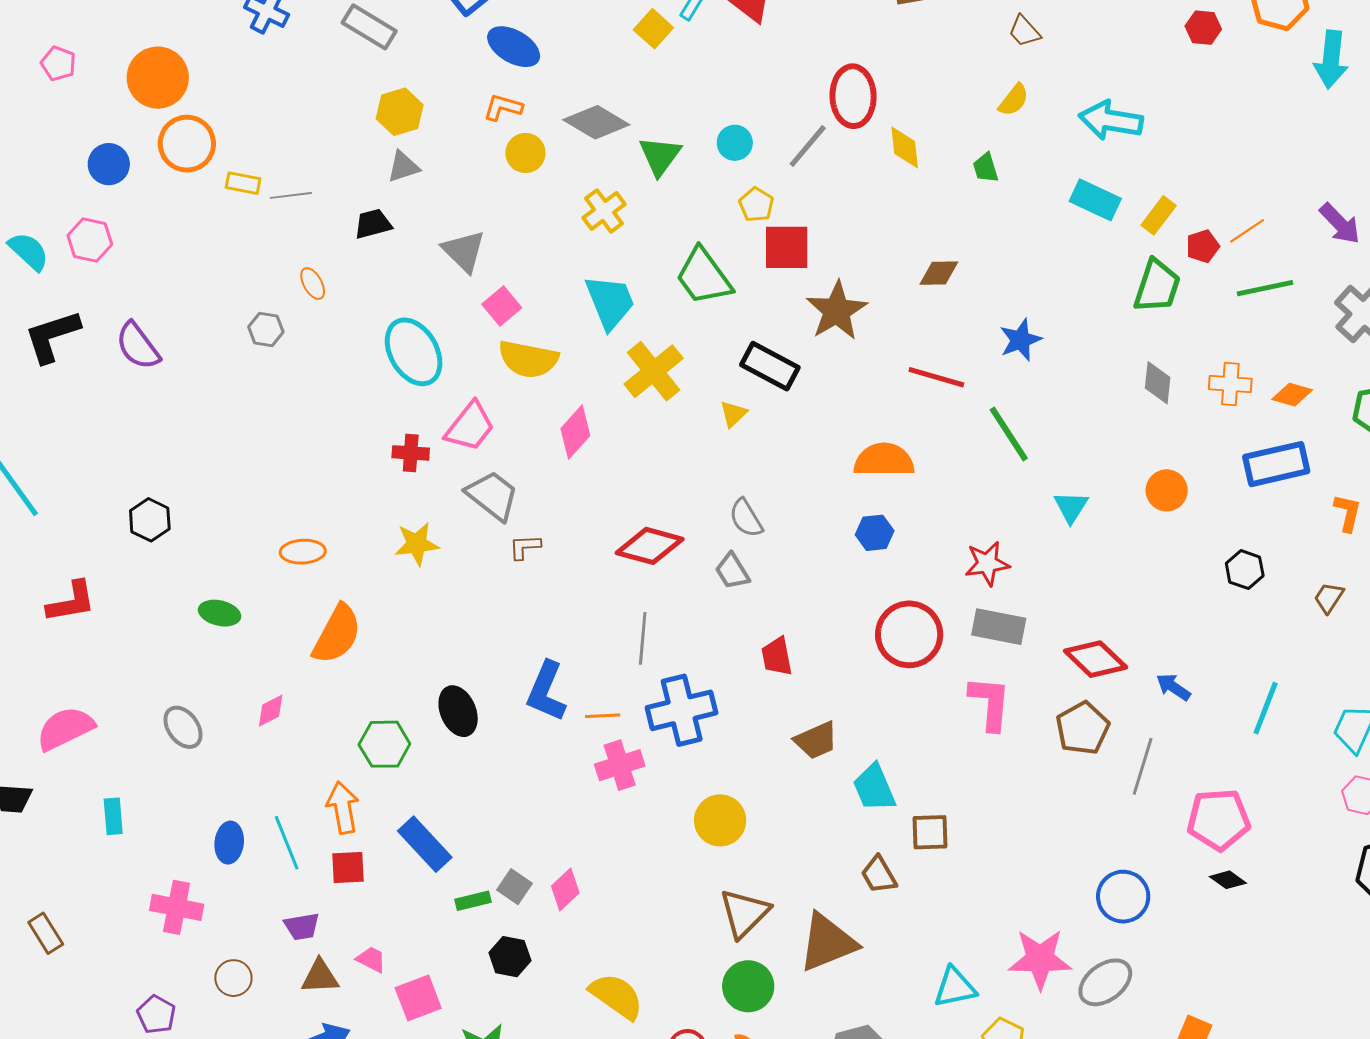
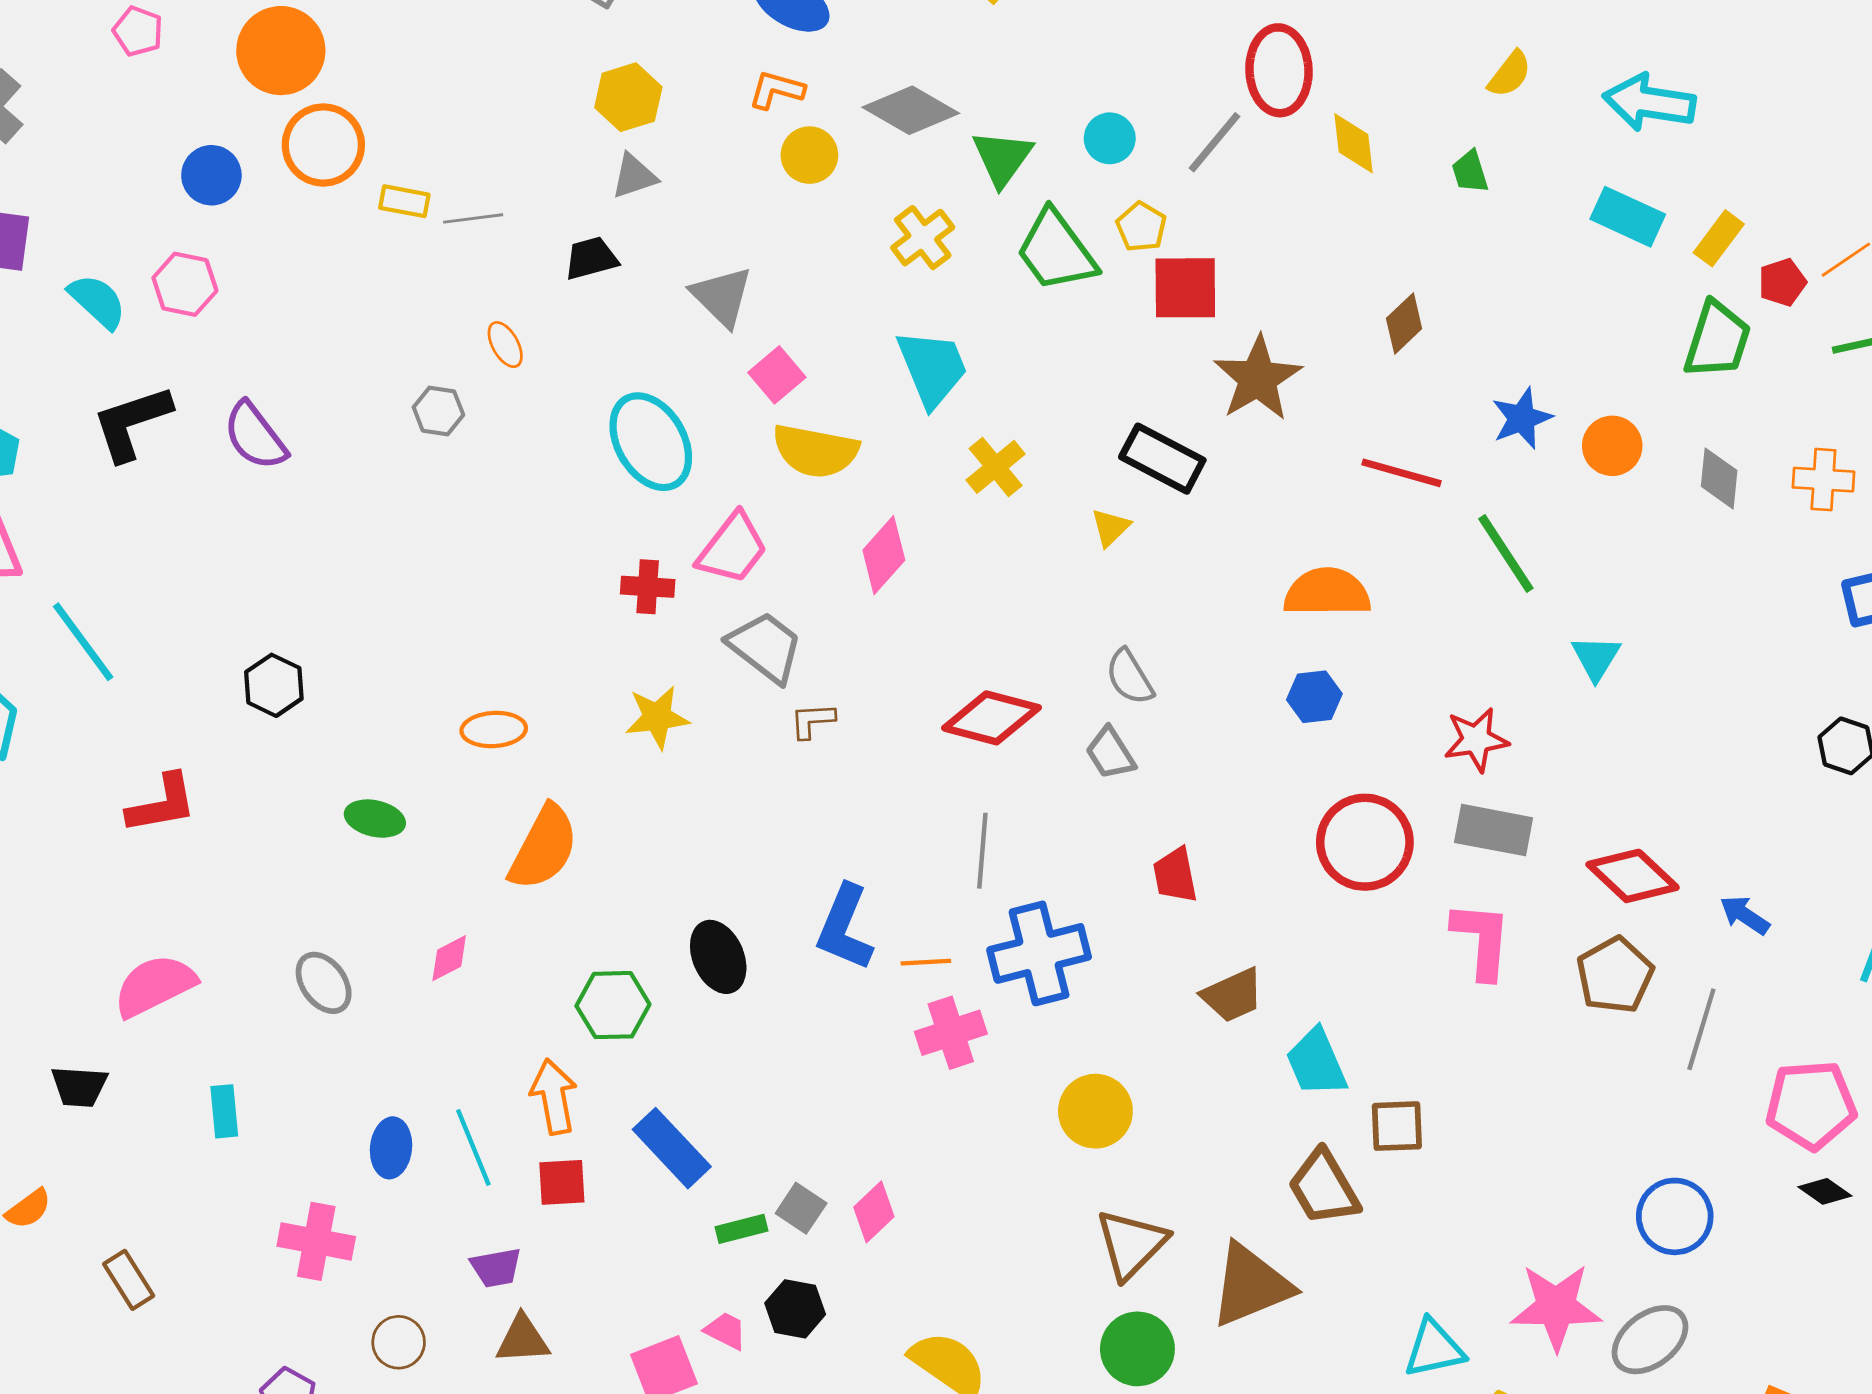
brown diamond: (939, 273) -> (1404, 323), turned -42
green trapezoid: (704, 276) -> (1056, 251), moved
yellow cross: (654, 371) -> (996, 467), size x0.7
orange circle: (1167, 490) -> (1612, 446), moved
brown trapezoid: (879, 875) -> (1324, 1188), size x1.4
pink trapezoid: (371, 959) -> (726, 1331), moved

